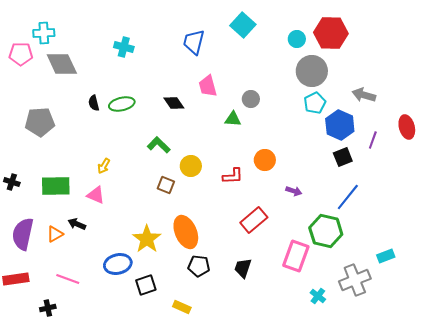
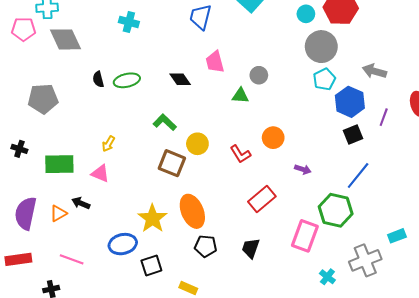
red L-shape: (233, 176) -> (240, 154), turned 60
black cross: (12, 182) -> (19, 149), moved
brown square: (166, 185) -> (172, 163), size x1.5

